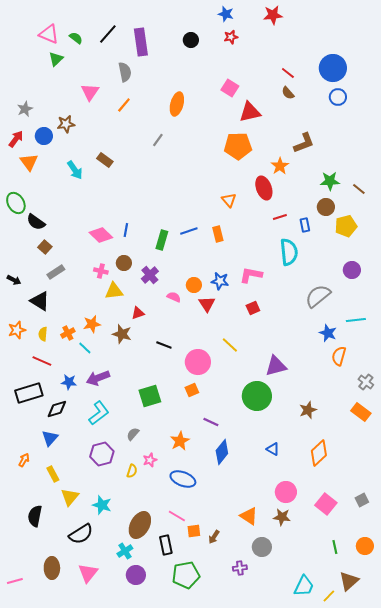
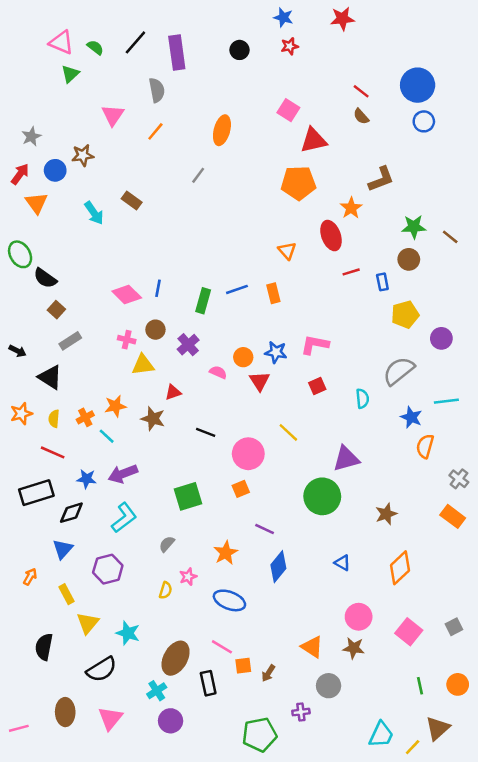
yellow pentagon: (346, 226) -> (405, 315), moved
cyan semicircle: (289, 252) -> (362, 399), moved, size x0.6
purple hexagon: (102, 454) -> (108, 569), moved
green pentagon: (186, 575) -> (260, 735), moved

